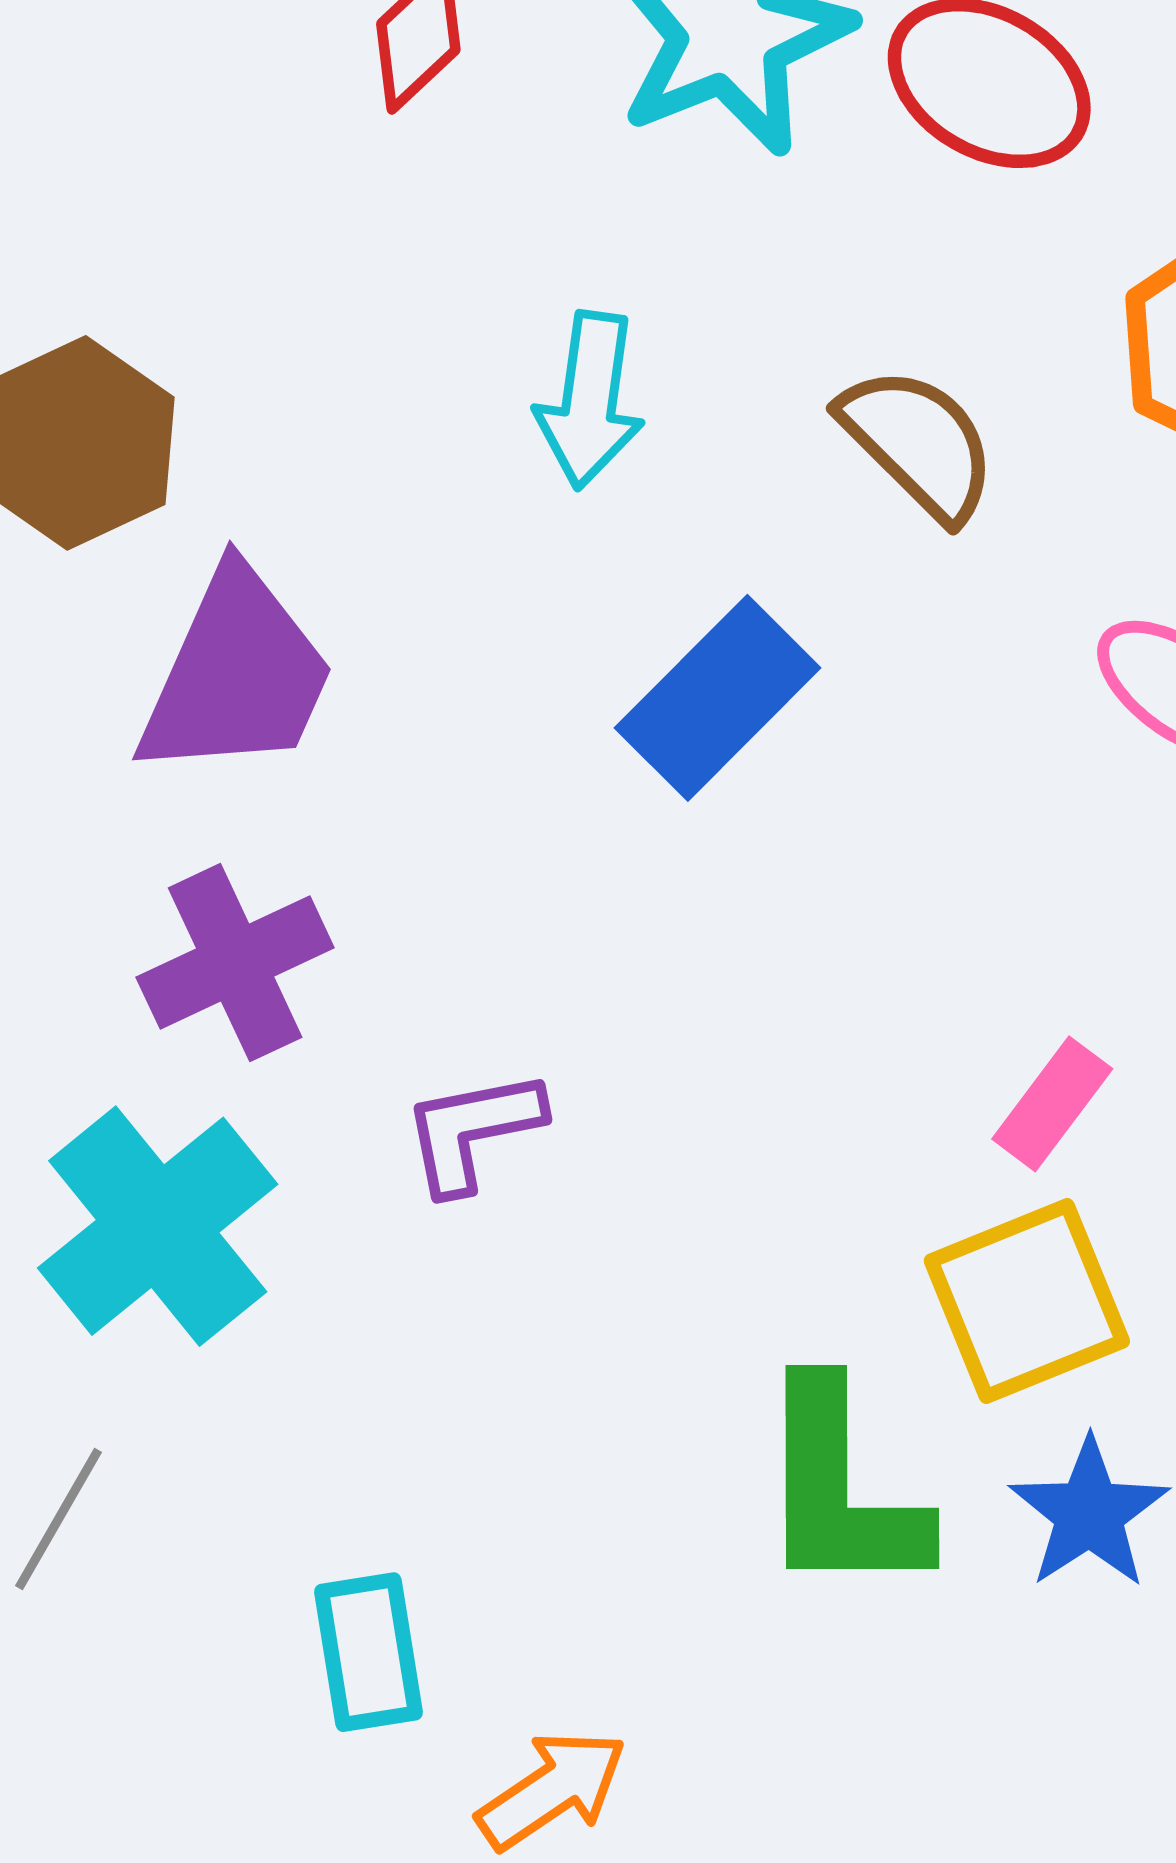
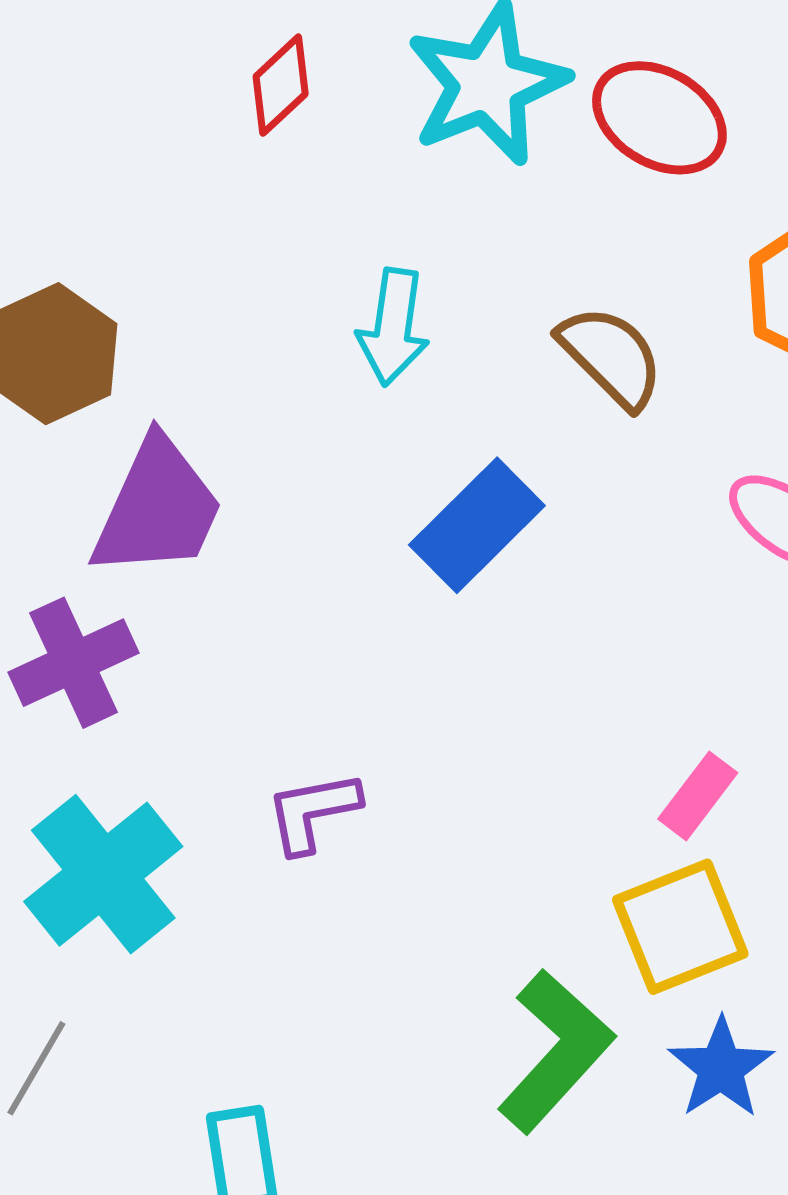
purple cross: (235, 963) -> (74, 663), moved
green L-shape: (840, 1489) -> (556, 1051), turned -138

